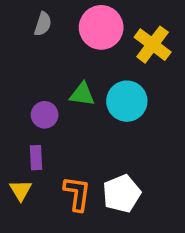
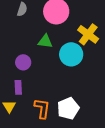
yellow cross: (153, 45) -> (88, 34), moved
green triangle: (82, 94) -> (45, 41), moved

